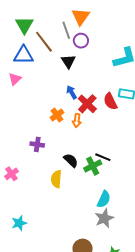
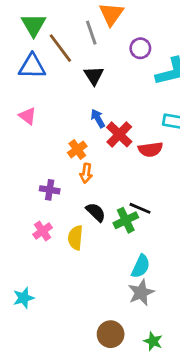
purple circle: (81, 41) -> (140, 48), moved
pink triangle: (15, 79) -> (27, 116), moved, turned -40
red semicircle: (110, 101) -> (150, 149), moved, turned -72
orange arrow: (77, 121) -> (86, 173), moved
pink cross: (11, 174) -> (43, 231), moved

